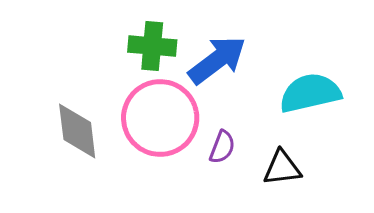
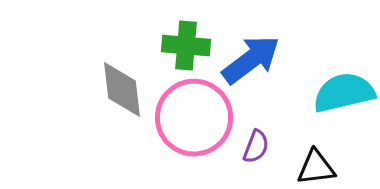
gray diamond: (77, 131) -> (122, 90), moved

